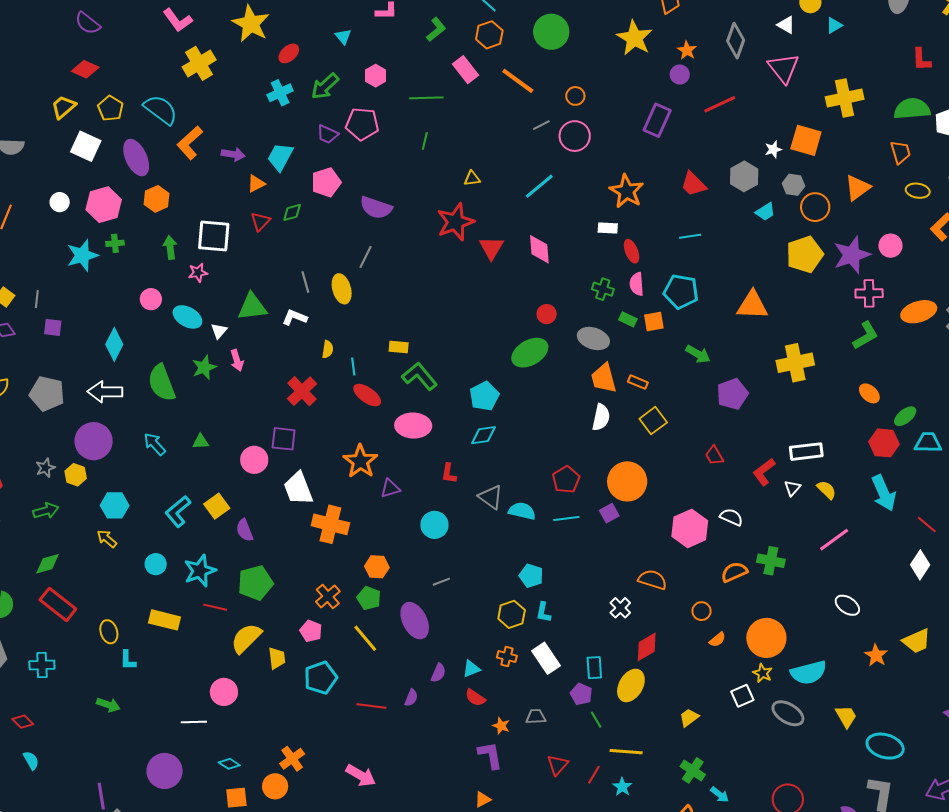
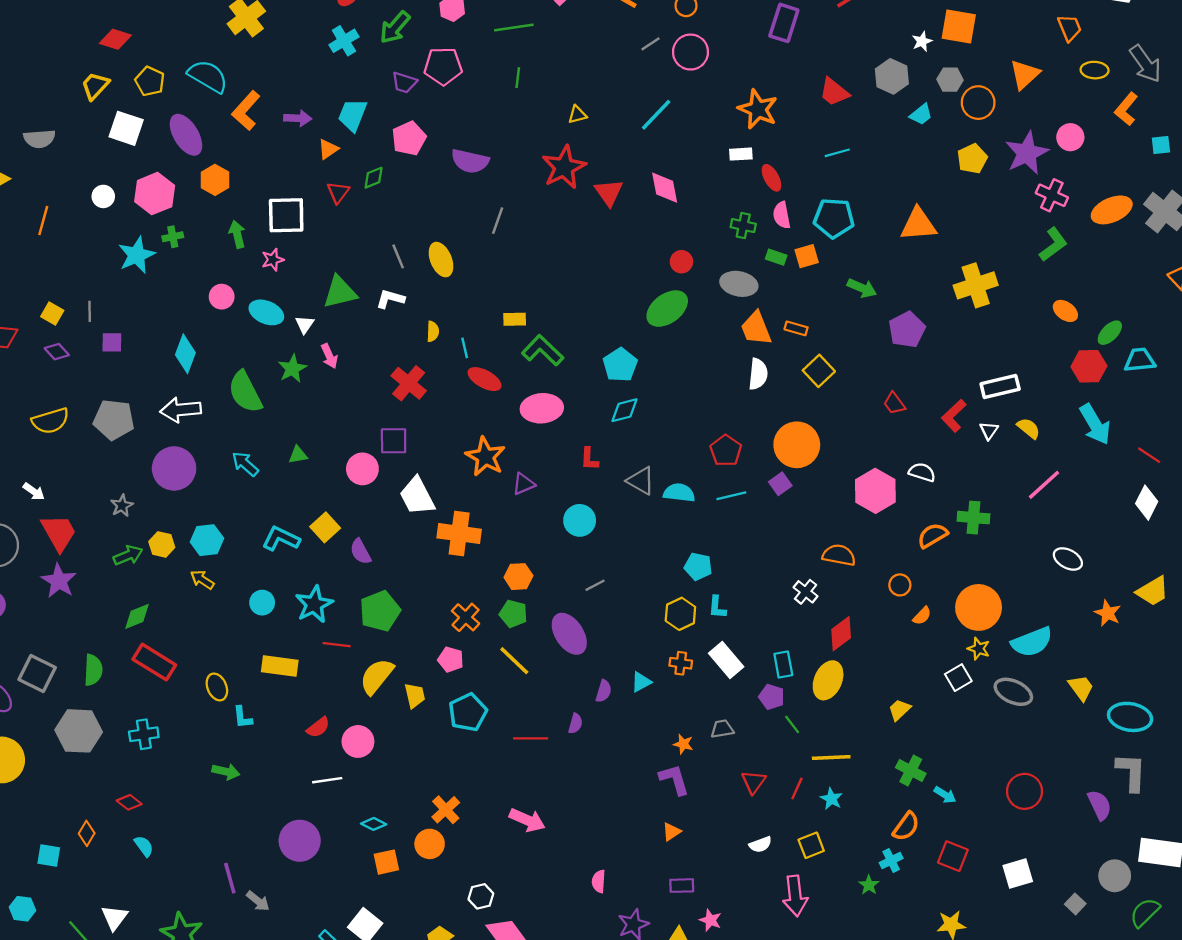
yellow pentagon: (805, 254) -> (972, 159), size x0.7
gray line: (366, 257) -> (498, 221), moved
pink cross: (869, 293) -> (1052, 195), turned 32
yellow hexagon: (76, 475) -> (162, 544), moved
cyan L-shape: (178, 511) -> (281, 539), turned 72
red semicircle: (475, 698) -> (318, 727), moved, turned -65

